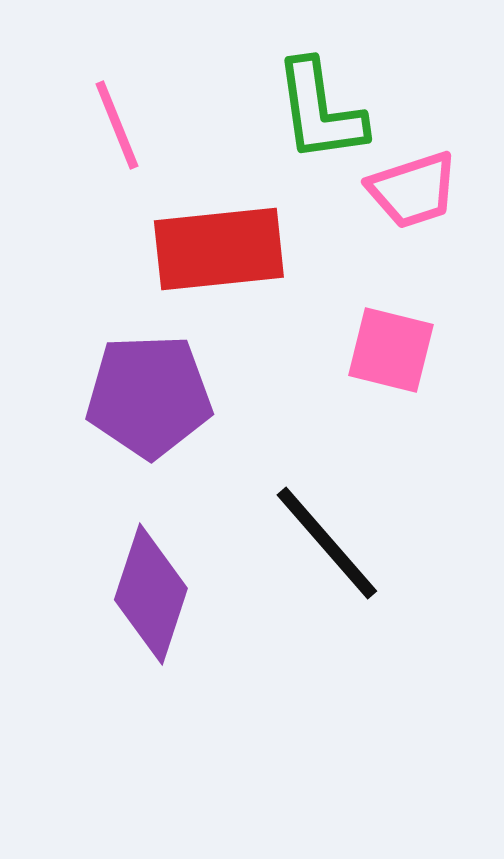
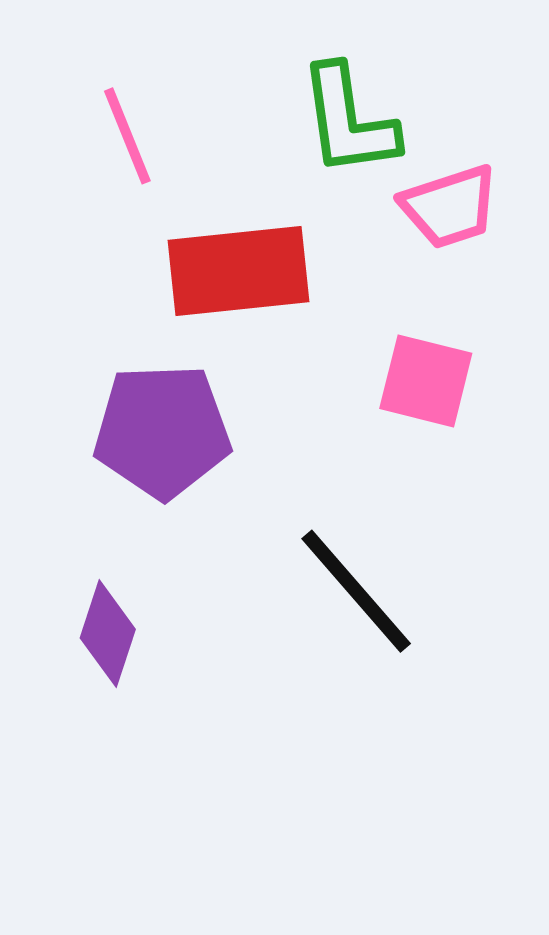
purple diamond: (151, 594) -> (108, 634), moved, size x0.7

